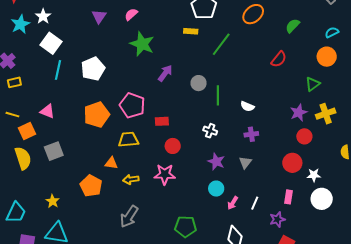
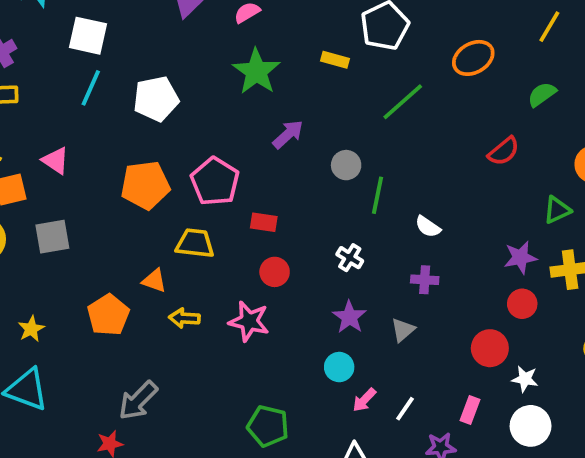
yellow rectangle: (191, 31) -> (335, 60), moved
white square: (51, 43) -> (88, 36), turned -35
gray arrow: (129, 217) -> (138, 400), moved

